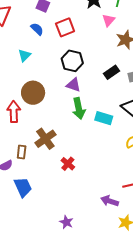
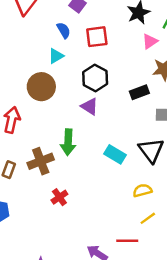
cyan triangle: (24, 55) -> (56, 56), moved
black rectangle: (111, 72) -> (139, 92), moved
brown circle: (33, 93) -> (41, 87), moved
green arrow: (79, 108) -> (68, 142), moved

